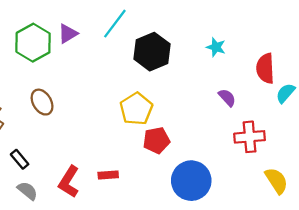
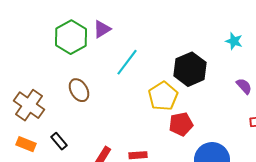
cyan line: (115, 24) -> (127, 62), moved
black hexagon: (152, 52) -> (190, 69), moved

